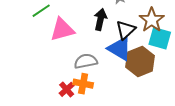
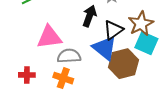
pink triangle: (62, 30) -> (49, 37), moved
red cross: (67, 89) -> (27, 75), moved, turned 35

